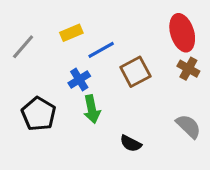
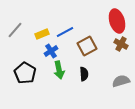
yellow rectangle: (71, 33) -> (42, 34), moved
gray semicircle: (188, 126) -> (121, 81), turned -60
black semicircle: (131, 143) -> (84, 74), moved, turned -120

